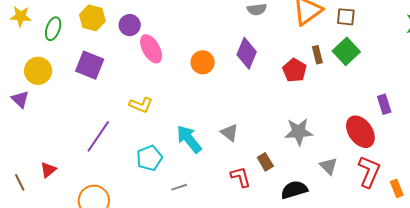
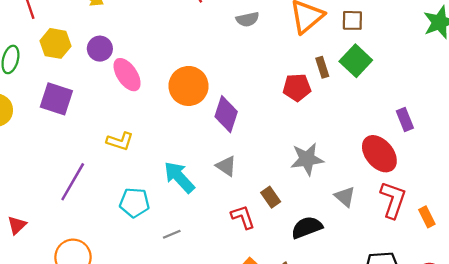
purple diamond: (247, 53) -> (226, 114), moved
orange circle: (203, 62) -> (189, 86), size x1.4
red pentagon: (295, 70) -> (297, 87), turned -30
cyan pentagon: (149, 158) -> (134, 203), turned 30

